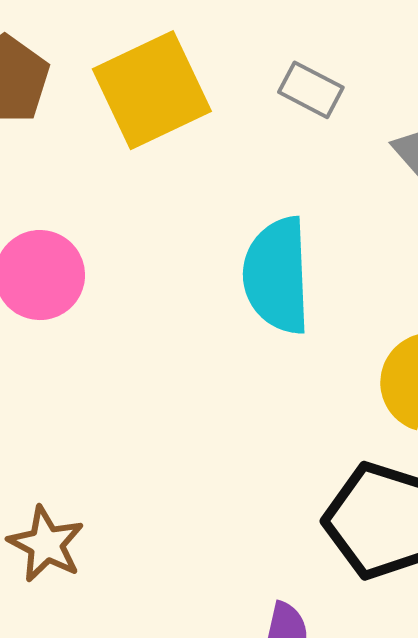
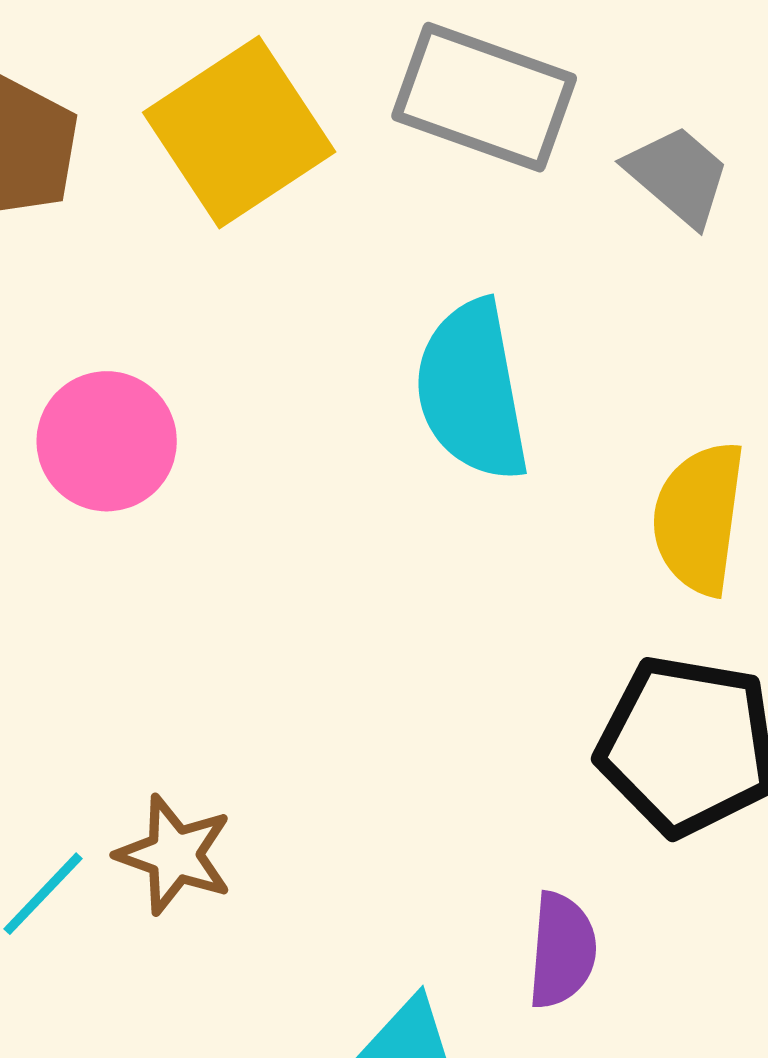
gray rectangle: (311, 90) -> (484, 97), size x1.8

